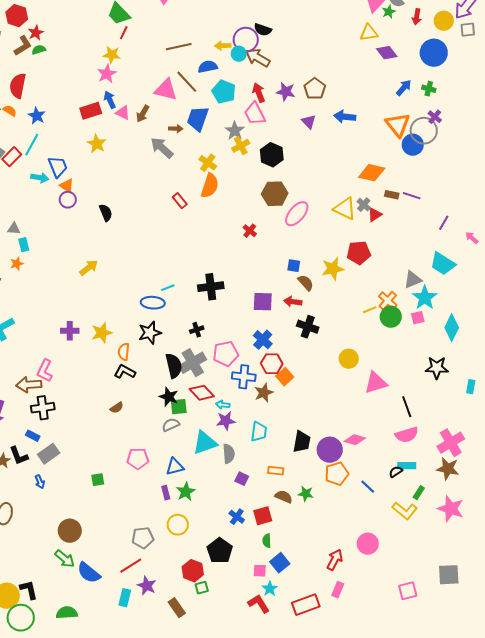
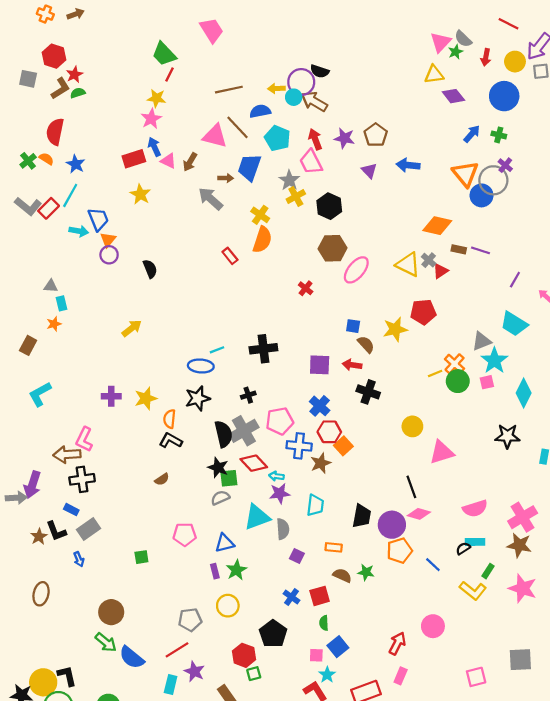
orange triangle: (67, 186) -> (108, 240), turned 35
black line: (407, 407) -> (411, 487), moved

